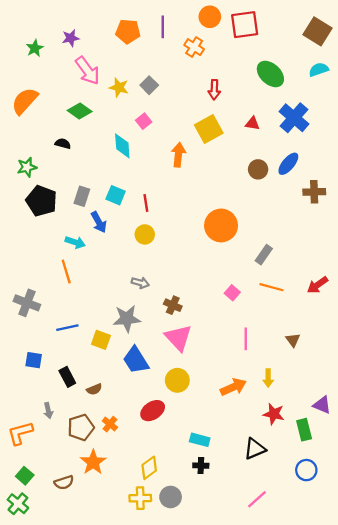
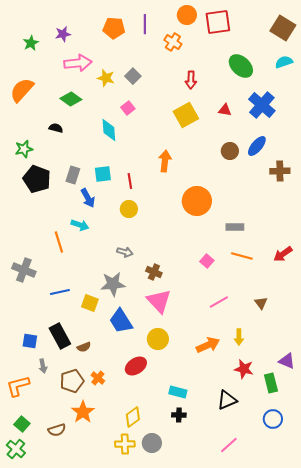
pink arrow: (88, 71) -> (78, 63), turned -60
orange arrow: (178, 155) -> (165, 161), moved
cyan square: (116, 195) -> (103, 174), turned -30
cyan arrow: (75, 242) -> (80, 225), moved
gray rectangle: (264, 255) -> (235, 227), turned 54
pink line: (246, 339) -> (219, 302), turned 60
blue square: (34, 360) -> (30, 341), moved
black rectangle: (67, 377) -> (60, 336), size x1.4

